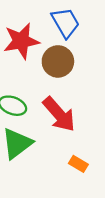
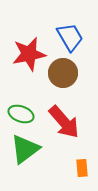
orange rectangle: (78, 164) -> (82, 168), turned 54

